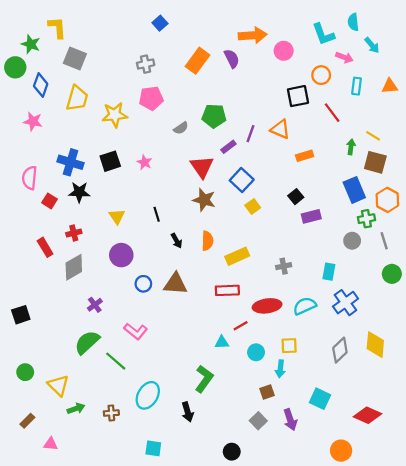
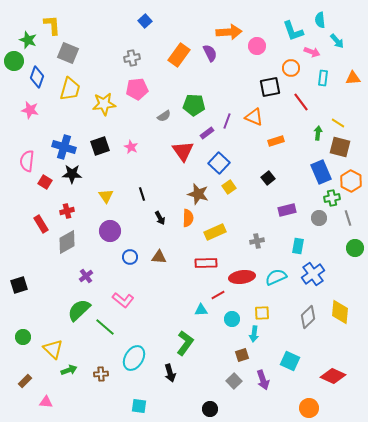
brown star: (204, 200) -> (198, 194), moved
purple rectangle: (311, 216) -> (287, 210), moved
brown triangle: (175, 284) -> (159, 257), size x0.7

